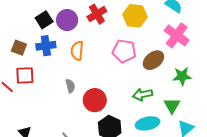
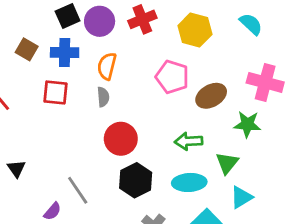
pink cross: (177, 35) -> (265, 82), moved, turned -30
red square: (25, 75) -> (55, 93), moved
gray semicircle: (70, 86) -> (103, 97), moved

